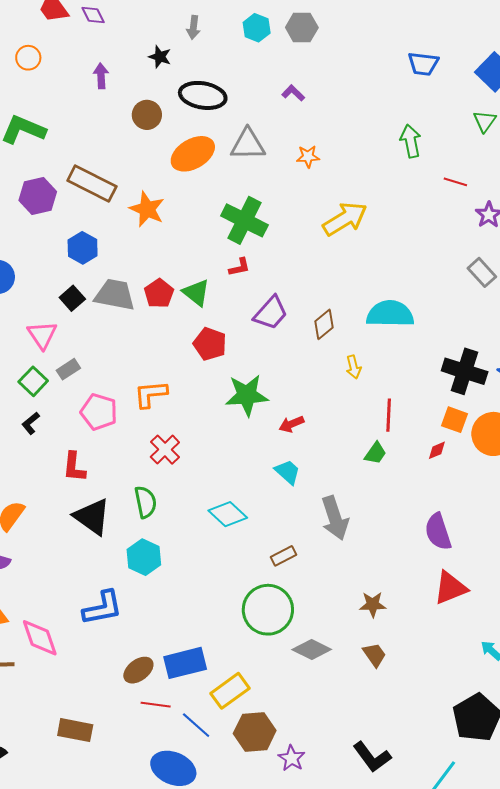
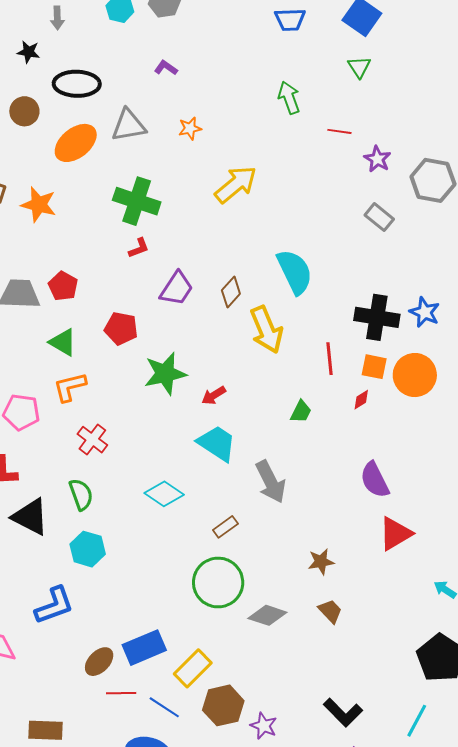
green triangle: (196, 293) -> (63, 342), moved
cyan semicircle: (390, 314) -> (295, 272), turned 72
yellow arrow: (354, 367) -> (266, 330), size x2.0
red line: (389, 415) -> (330, 359), moved
cyan trapezoid: (288, 472) -> (217, 443), size x1.5

